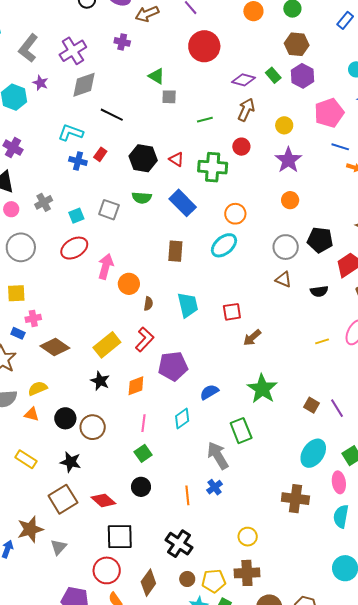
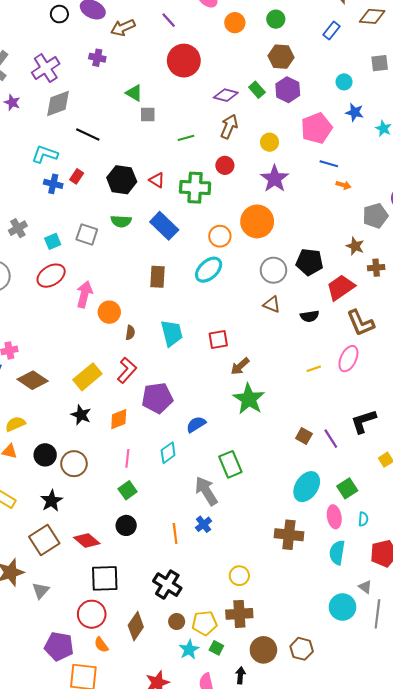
orange circle: (290, 200) -> (257, 221), moved, size x1.8
green star: (262, 389) -> (249, 399), moved
black star: (71, 462) -> (51, 501), turned 30

